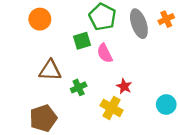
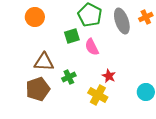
brown pentagon: (43, 118) -> (38, 89), moved

